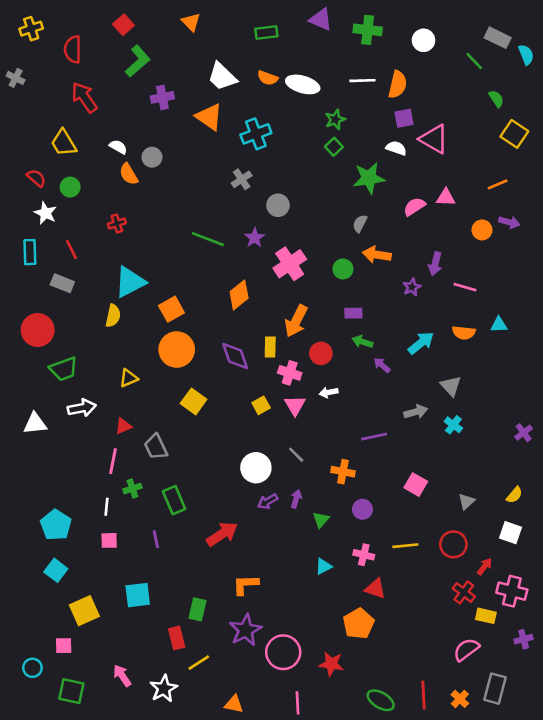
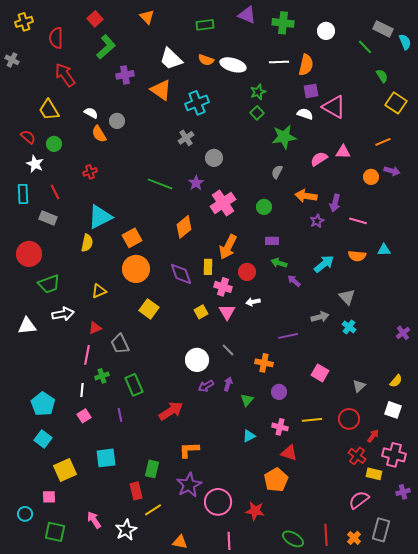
orange arrow: (377, 255) -> (306, 196), moved
pink square: (109, 540) -> (84, 416), turned -32

